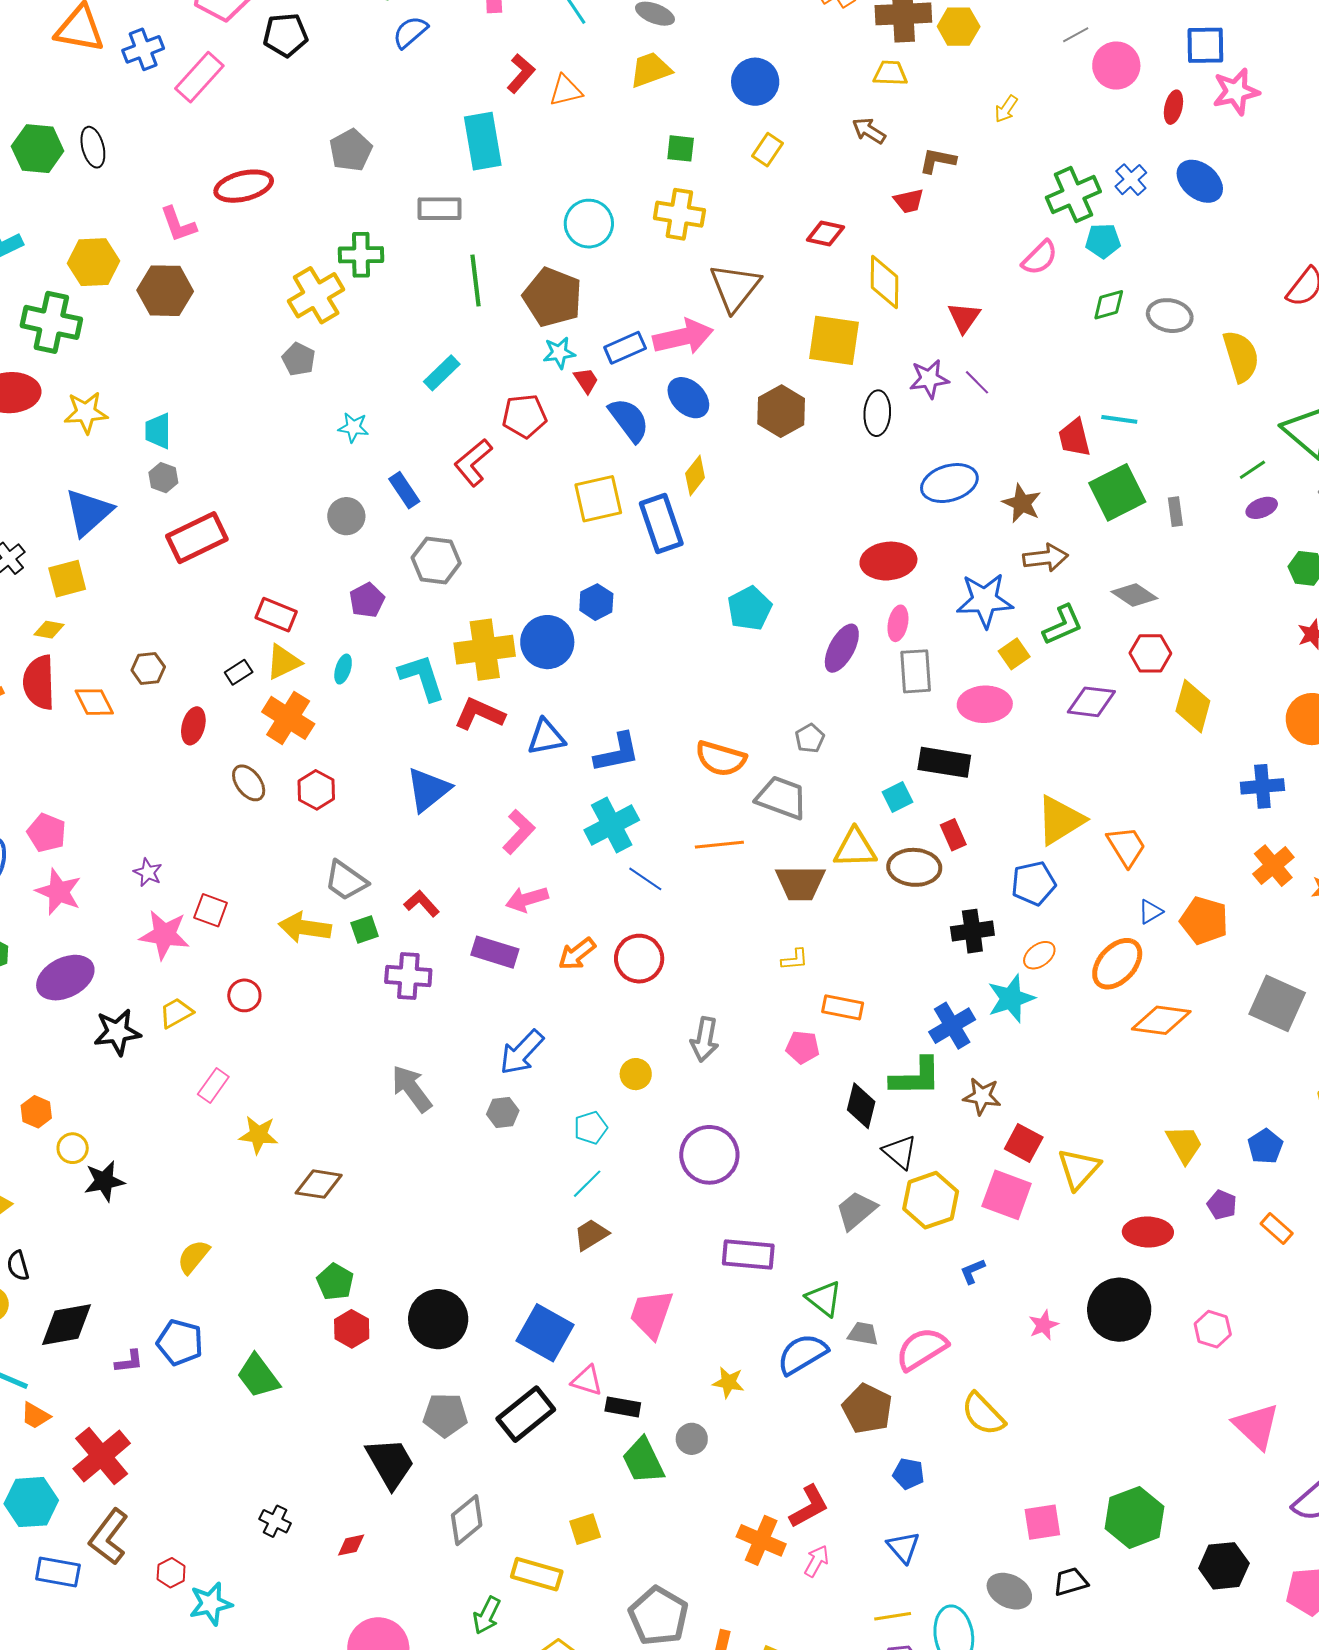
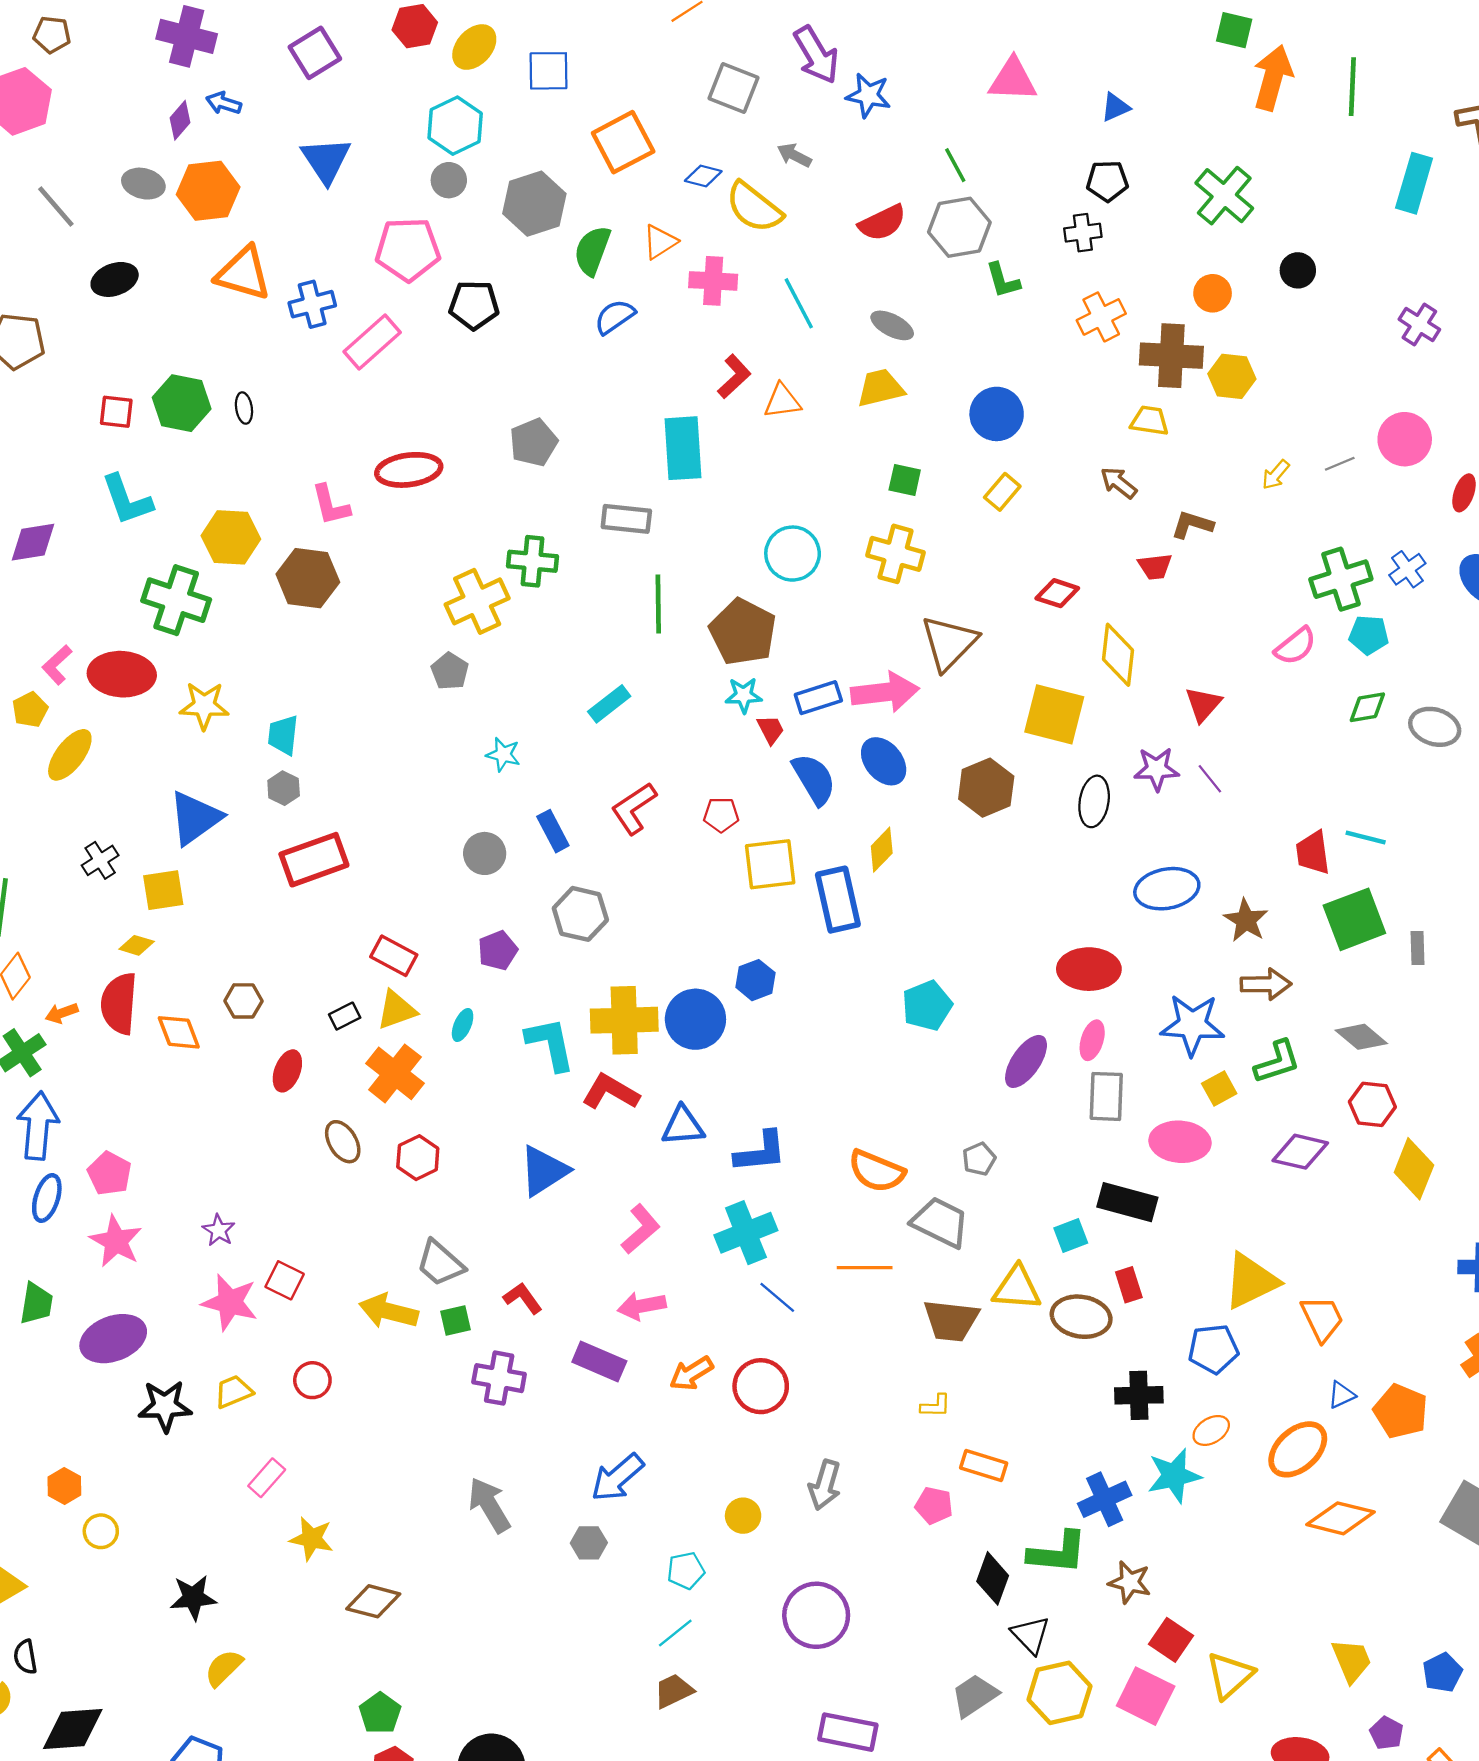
gray line: (1076, 35) -> (1340, 464), moved
black ellipse: (93, 147) -> (244, 408), size x0.7
red pentagon: (524, 416) -> (721, 815), moved, size x0.7
black star: (104, 1181) -> (193, 1598), moved

